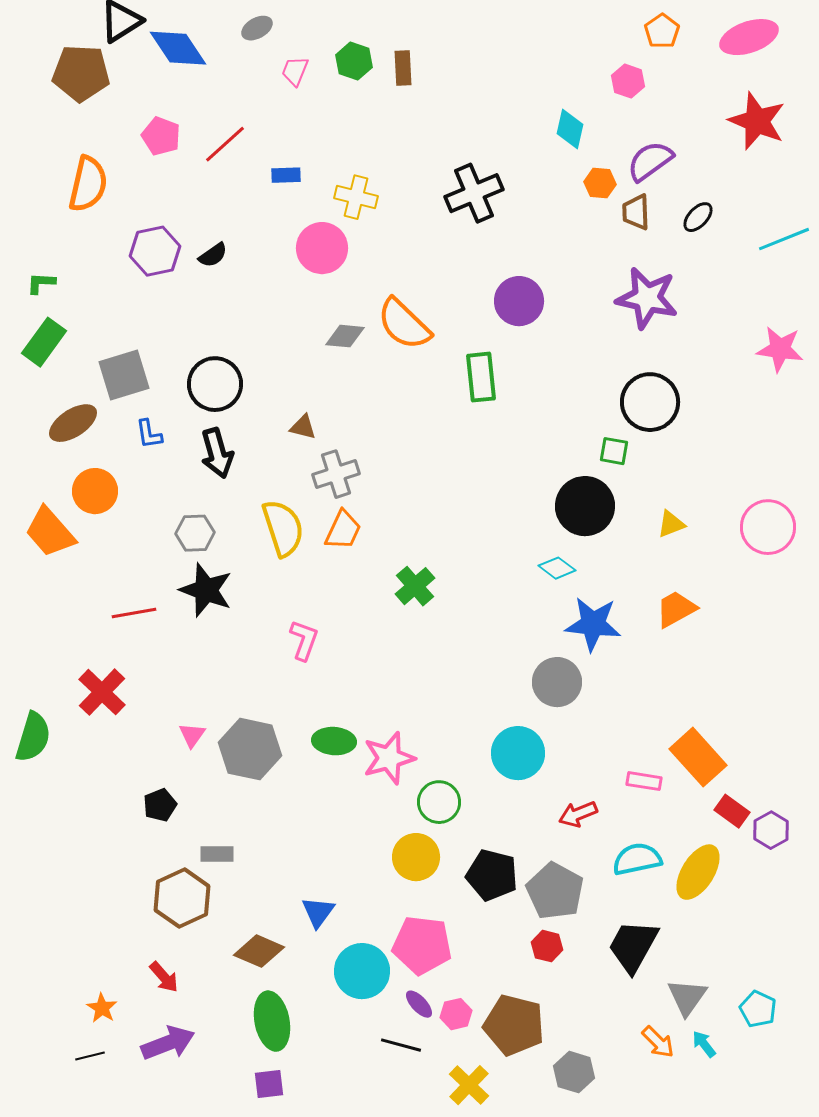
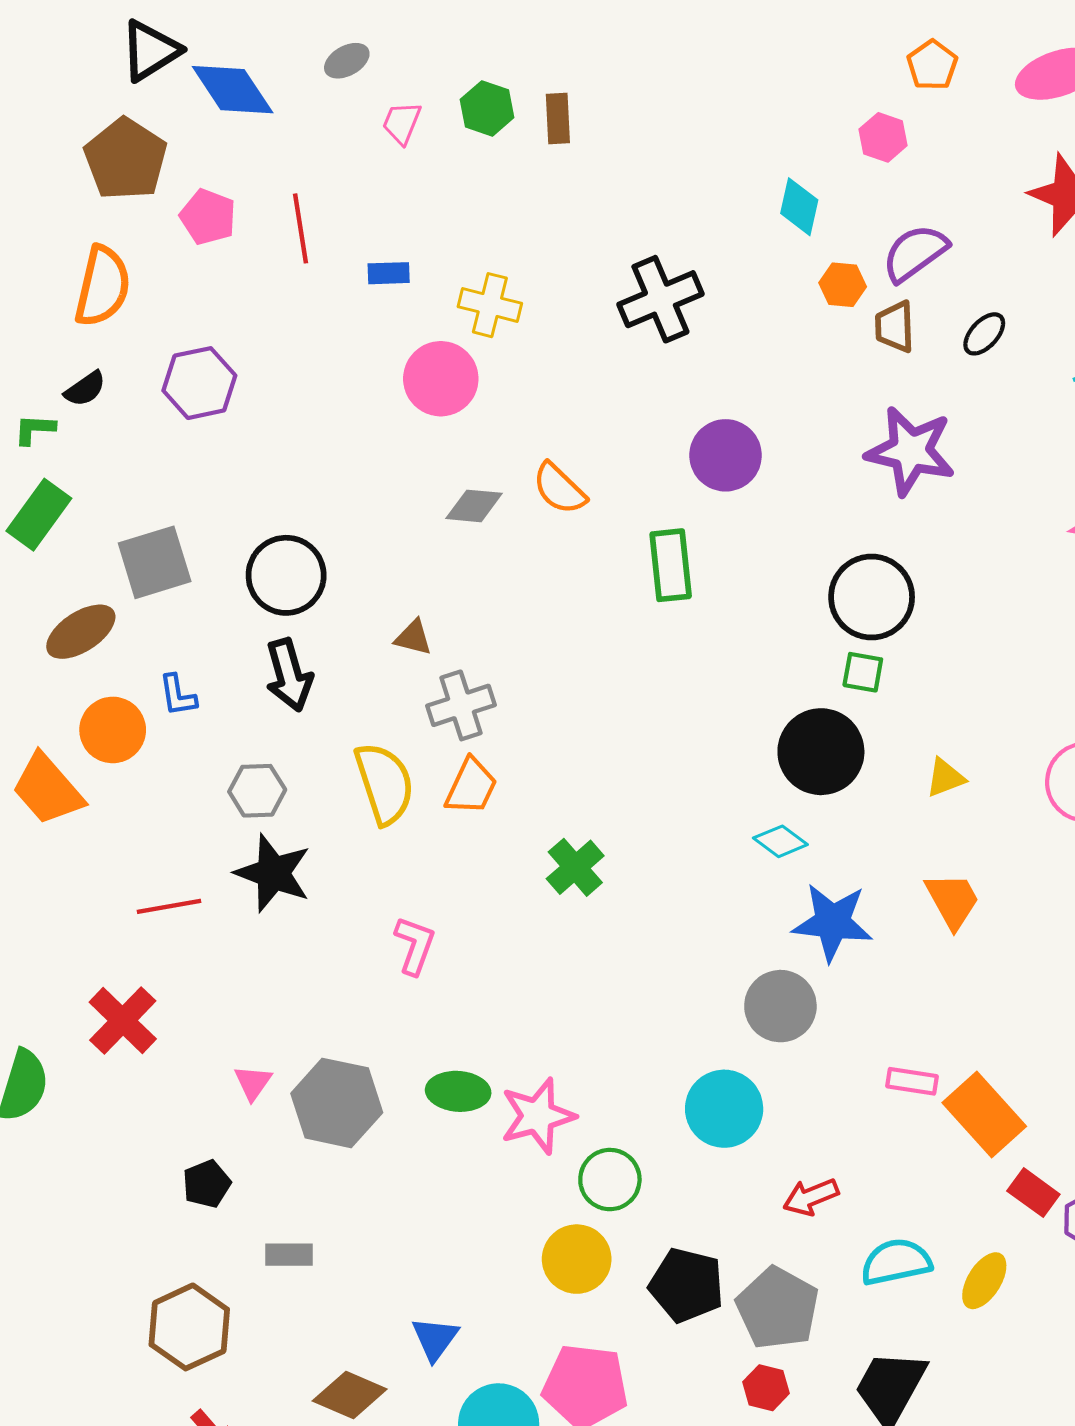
brown pentagon: (81, 73) -> (126, 159), moved, turned 30
red line: (225, 144) -> (301, 228), turned -57
black semicircle: (213, 255) -> (85, 389), moved
orange semicircle: (404, 324) -> (559, 489), size x0.7
black circle: (650, 402) -> (872, 597), moved
blue L-shape: (149, 434) -> (178, 695), moved
orange trapezoid: (676, 609) -> (952, 901), turned 90
pink rectangle: (644, 781) -> (912, 1081), moved
yellow ellipse: (698, 872) -> (984, 1281), size x0.7
brown hexagon: (182, 898) -> (189, 1327), moved

